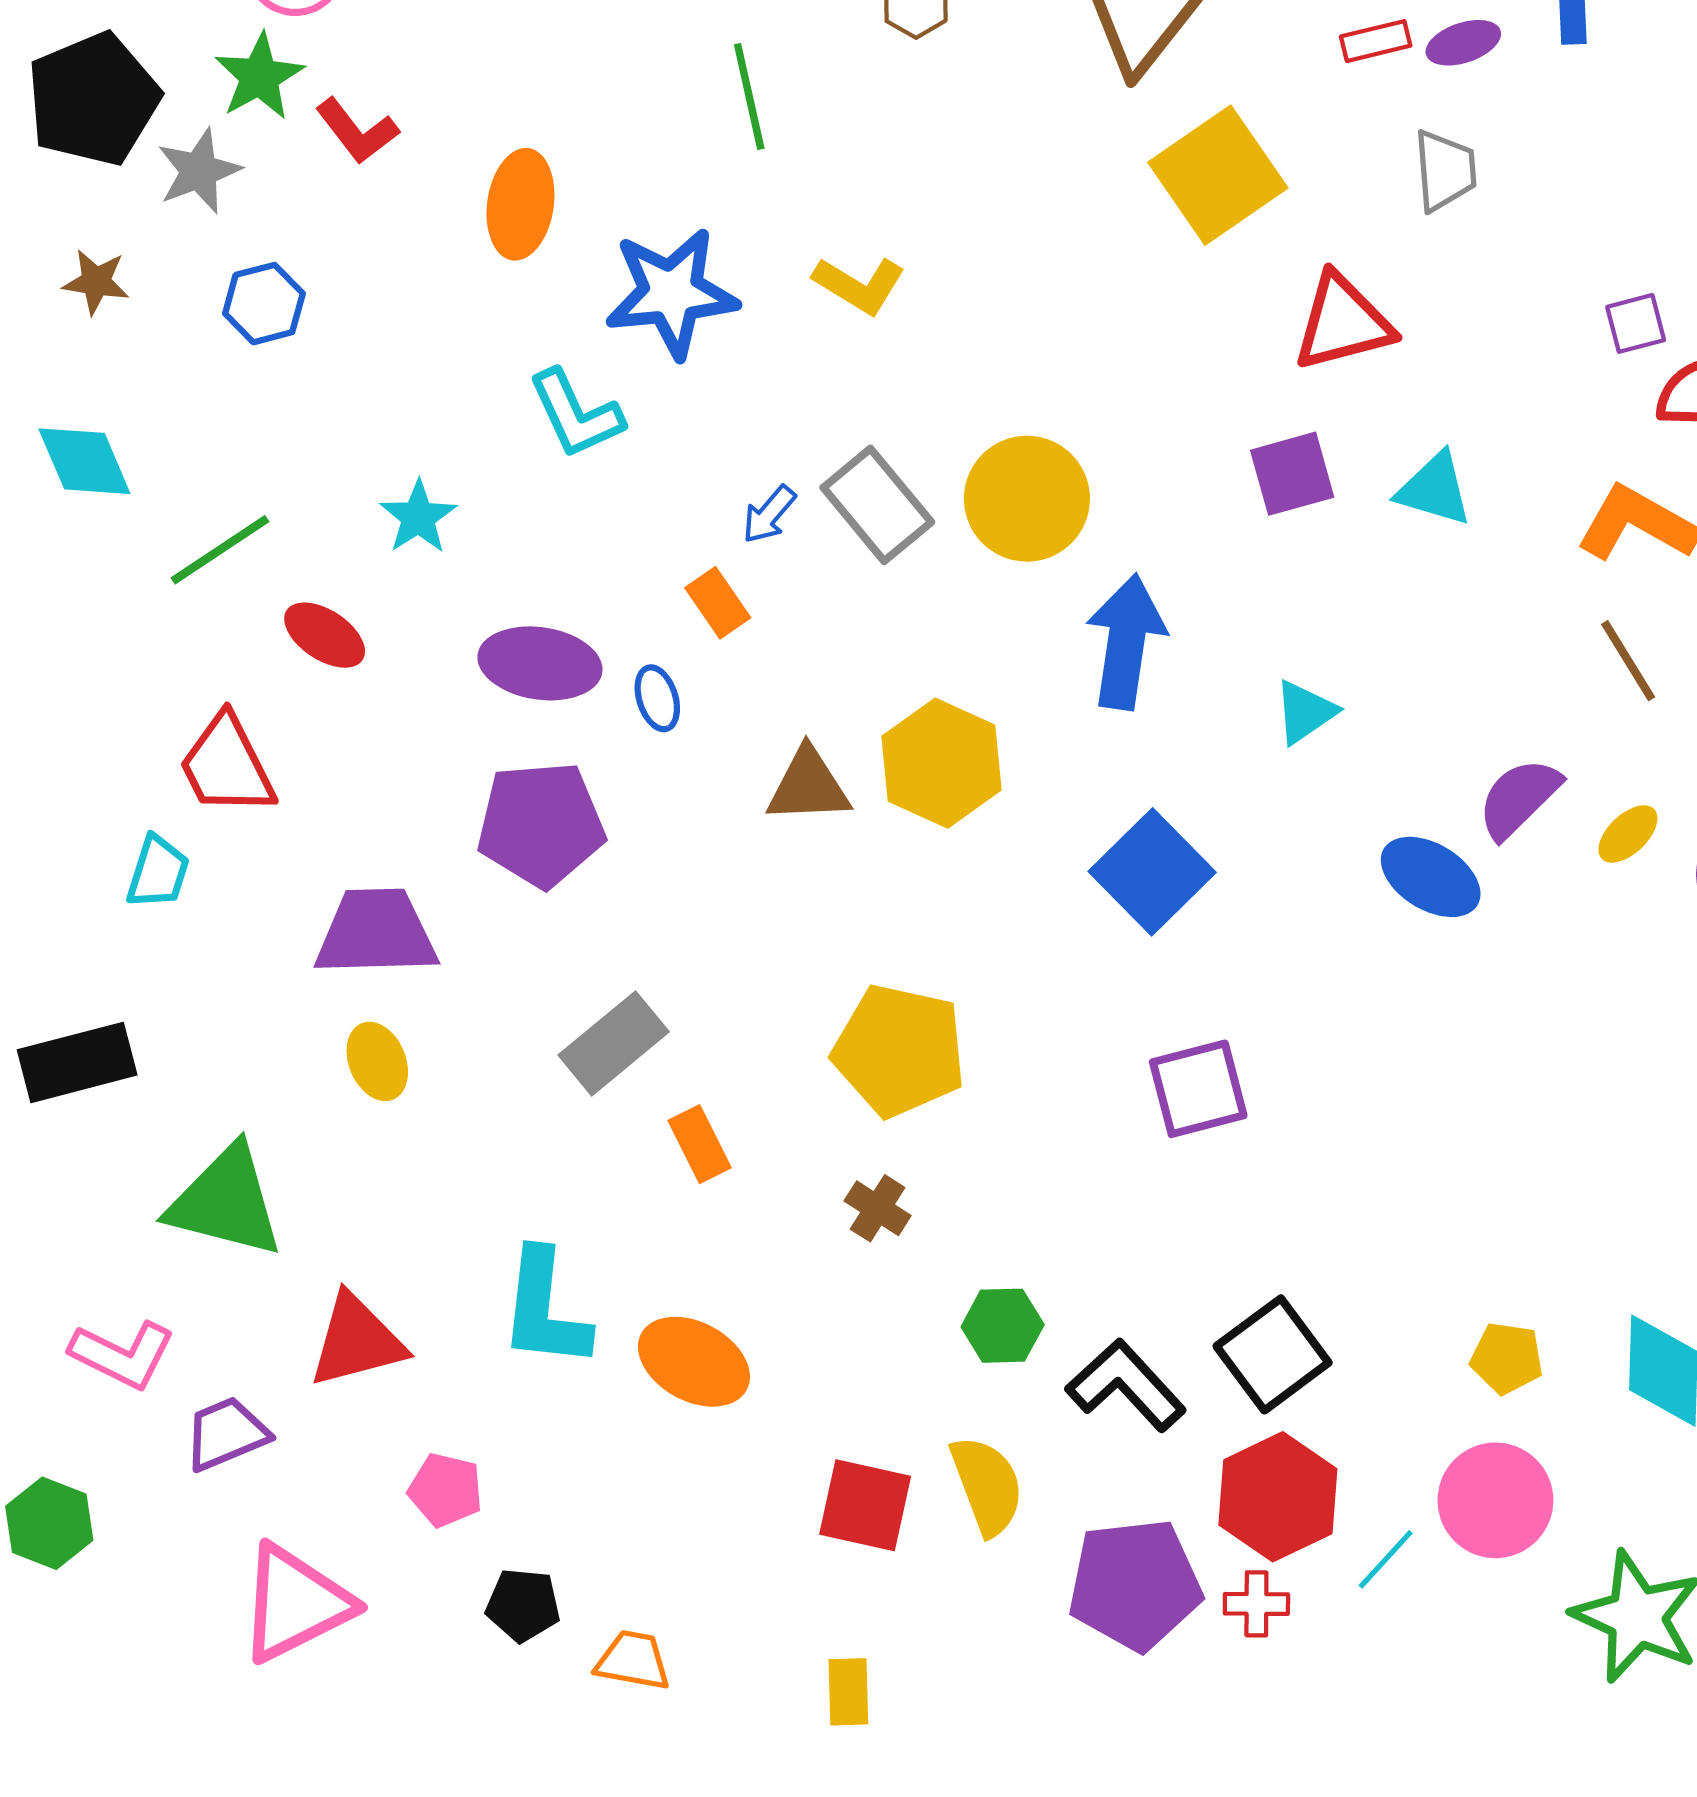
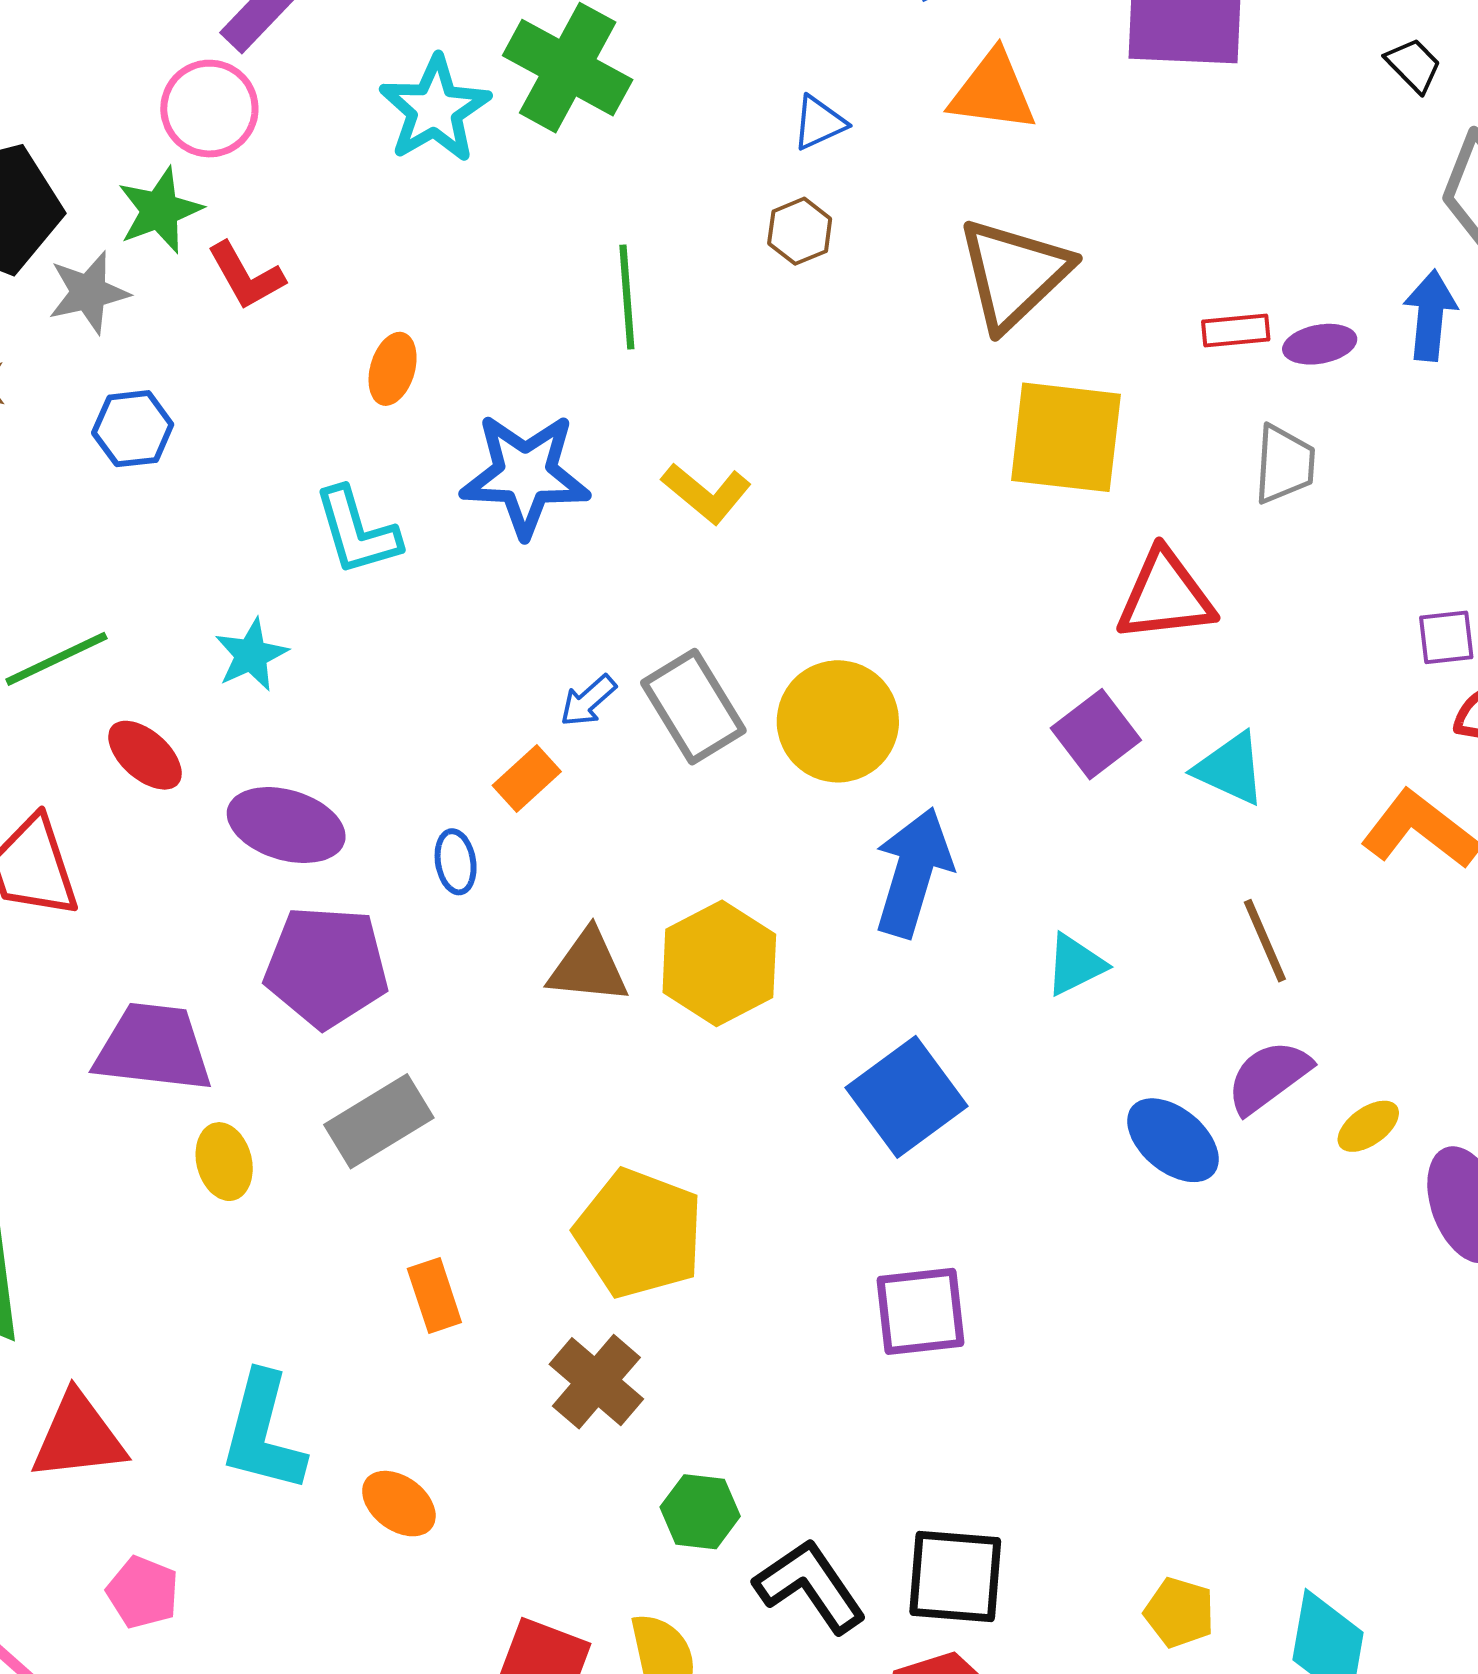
yellow square: (1218, 175) -> (1066, 437), turned 33
orange ellipse: (520, 204) -> (393, 369), size x0.7
cyan L-shape: (576, 414) -> (357, 531), moved
purple square: (1292, 474) -> (1096, 734), turned -30
orange rectangle: (718, 603) -> (527, 779), turned 74
brown line: (1628, 661) -> (1265, 941), moved
purple ellipse: (540, 663) -> (286, 825), moved
gray rectangle: (614, 1043) -> (379, 1121), moved
yellow ellipse: (377, 1061) -> (224, 1162), moved
brown cross: (878, 1208) -> (596, 1382), size x1.5
black square: (1273, 1354) -> (955, 1577), turned 33
orange ellipse: (694, 1362) -> (399, 1504), size x0.7

